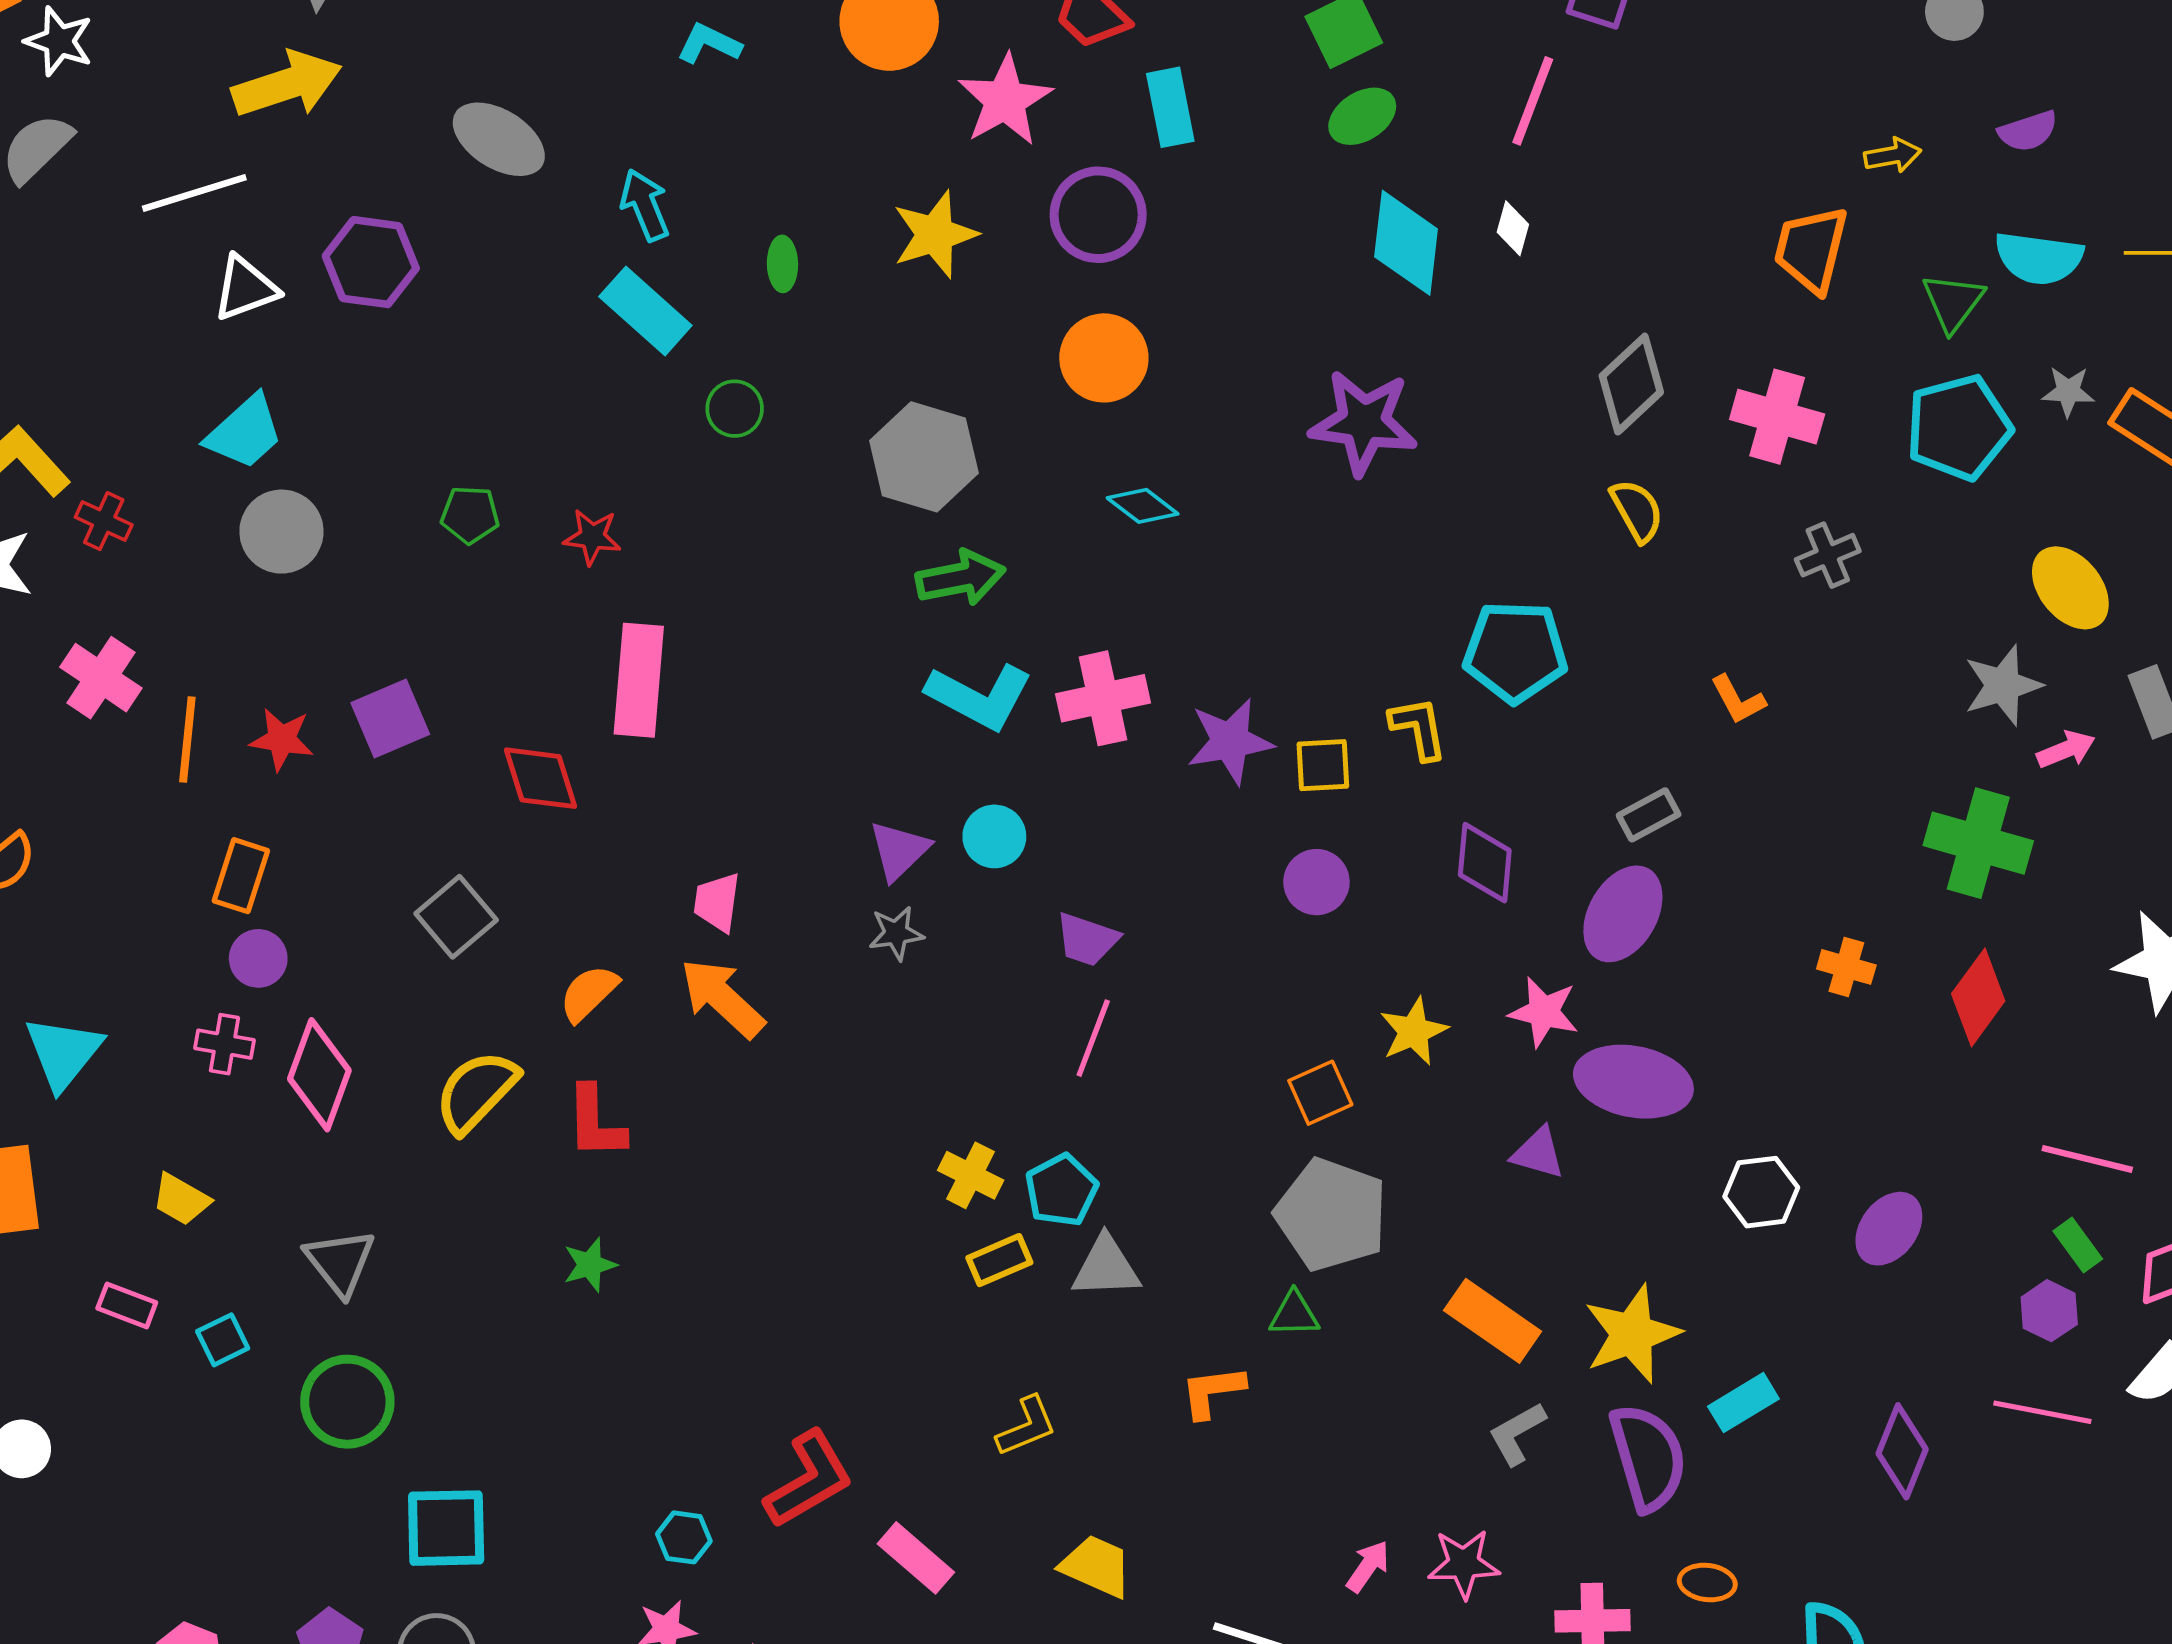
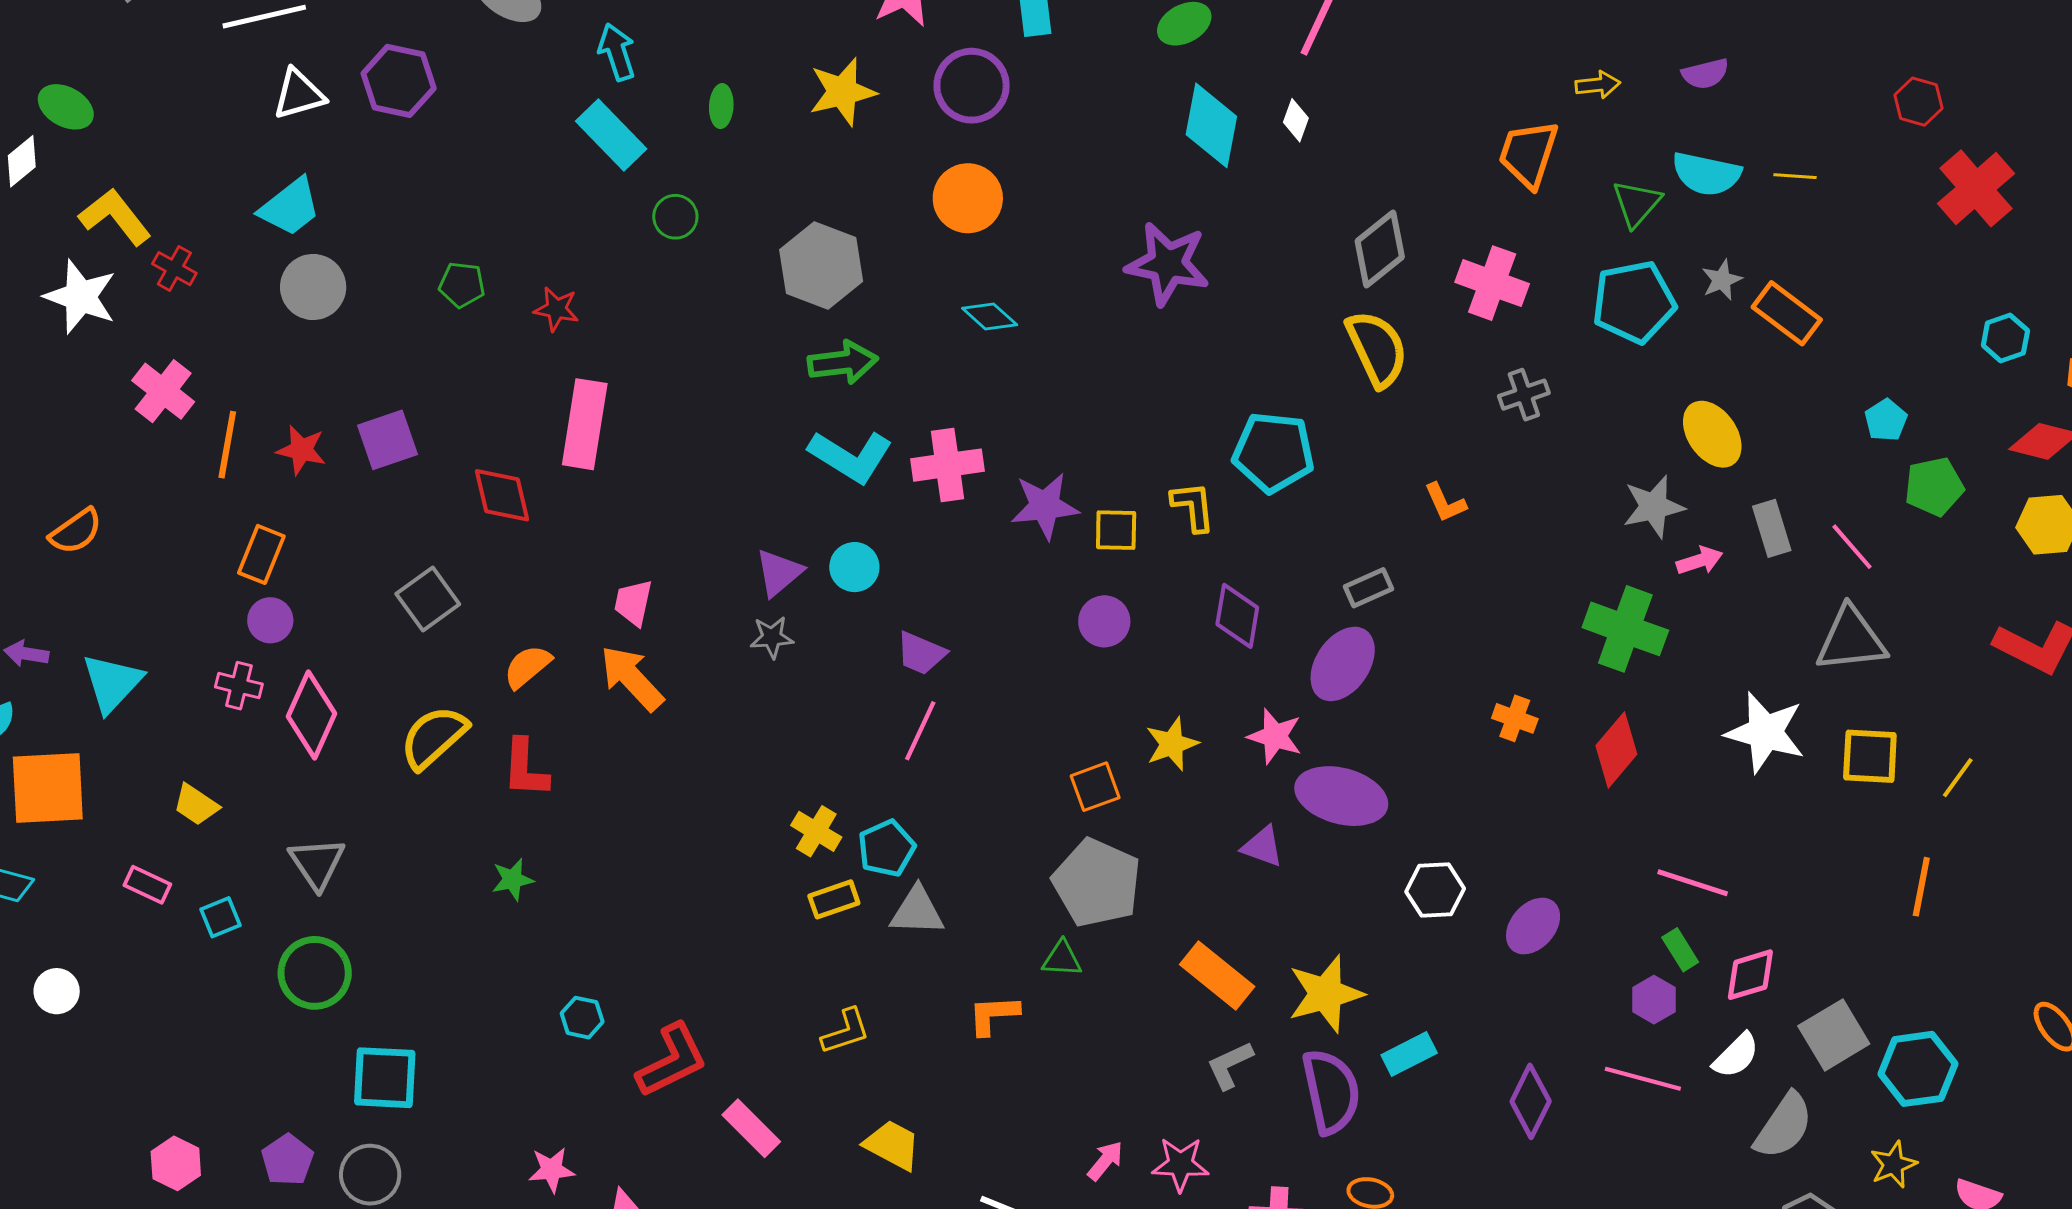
gray star: (2068, 391) -> (1722, 280), turned -30
yellow semicircle: (1637, 511) -> (1377, 349), size x1.5
cyan hexagon: (684, 1537) -> (582, 1018), moved

